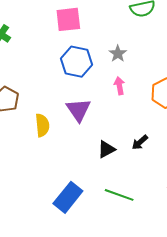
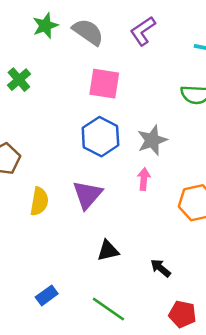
gray star: (118, 54) -> (152, 140), size x1.4
black arrow: (140, 142) -> (161, 268), moved, turned 66
blue rectangle: (68, 197) -> (47, 295), size x0.6

